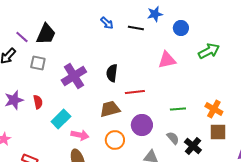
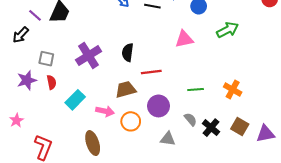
gray square: (38, 63) -> (46, 59), moved
brown square: (218, 132) -> (240, 127), moved, turned 30
pink arrow: (80, 135) -> (105, 111), moved

